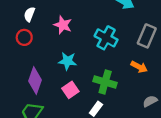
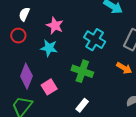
cyan star: (67, 61) -> (49, 48), moved
green cross: (105, 82) -> (82, 71), moved
pink square: (70, 90) -> (49, 87), moved

